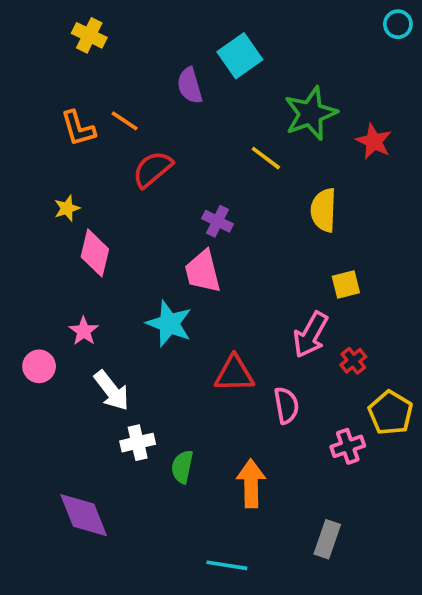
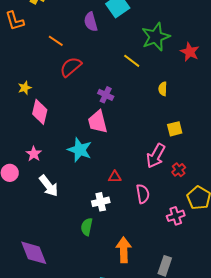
orange L-shape: (78, 128) -> (15, 21), moved
yellow semicircle: (324, 210) -> (163, 89), size x0.6
red triangle: (234, 374) -> (115, 177), size x0.6
white cross: (138, 443) -> (101, 202), moved
orange arrow: (251, 483) -> (124, 250), moved

